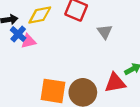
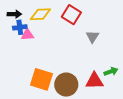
blue cross: (18, 34) -> (20, 27), turned 32

